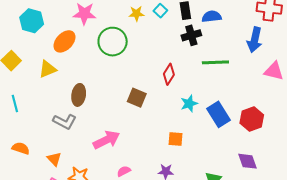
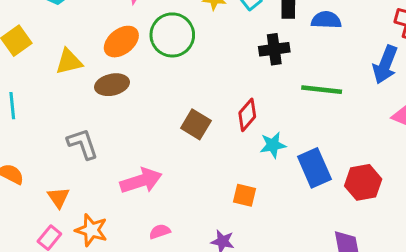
black cross: (191, 35) -> (274, 49), moved
orange ellipse: (64, 41) -> (121, 42), moved
red diamond: (169, 74) -> (247, 115), moved
brown ellipse: (79, 95) -> (112, 85), moved, turned 60
gray L-shape: (65, 121) -> (83, 144), turned -145

